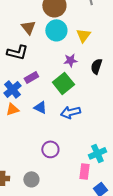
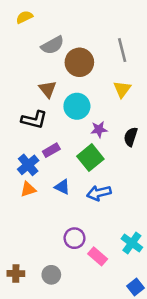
cyan circle: (56, 30) -> (77, 106), moved
yellow triangle: (83, 35) -> (122, 89), moved
cyan cross: (97, 153) -> (132, 243), turned -30
pink rectangle: (84, 171) -> (98, 256), moved, turned -56

